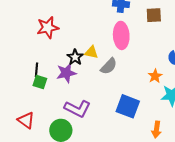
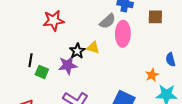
gray semicircle: (109, 66) -> (108, 21), moved
black line: (36, 70) -> (31, 60), moved

